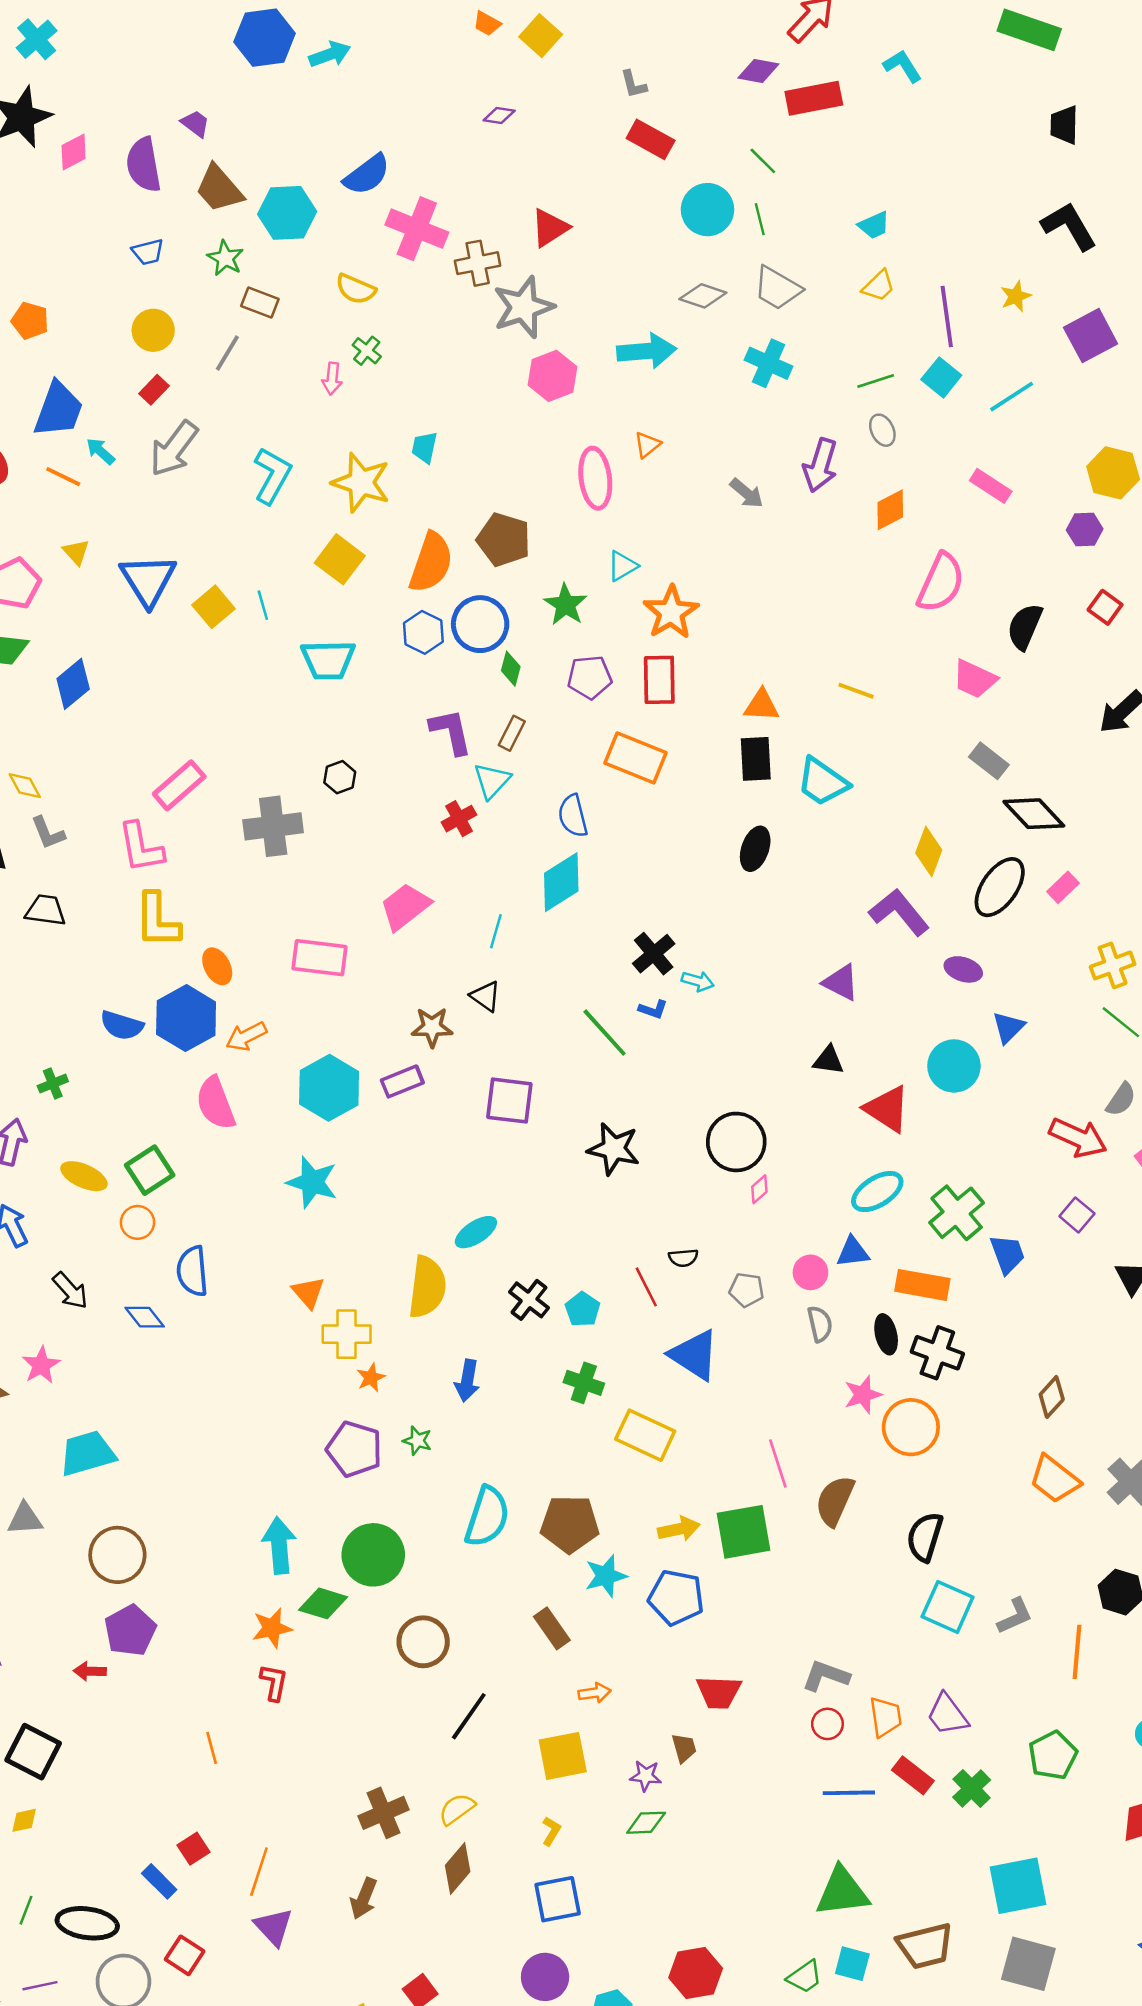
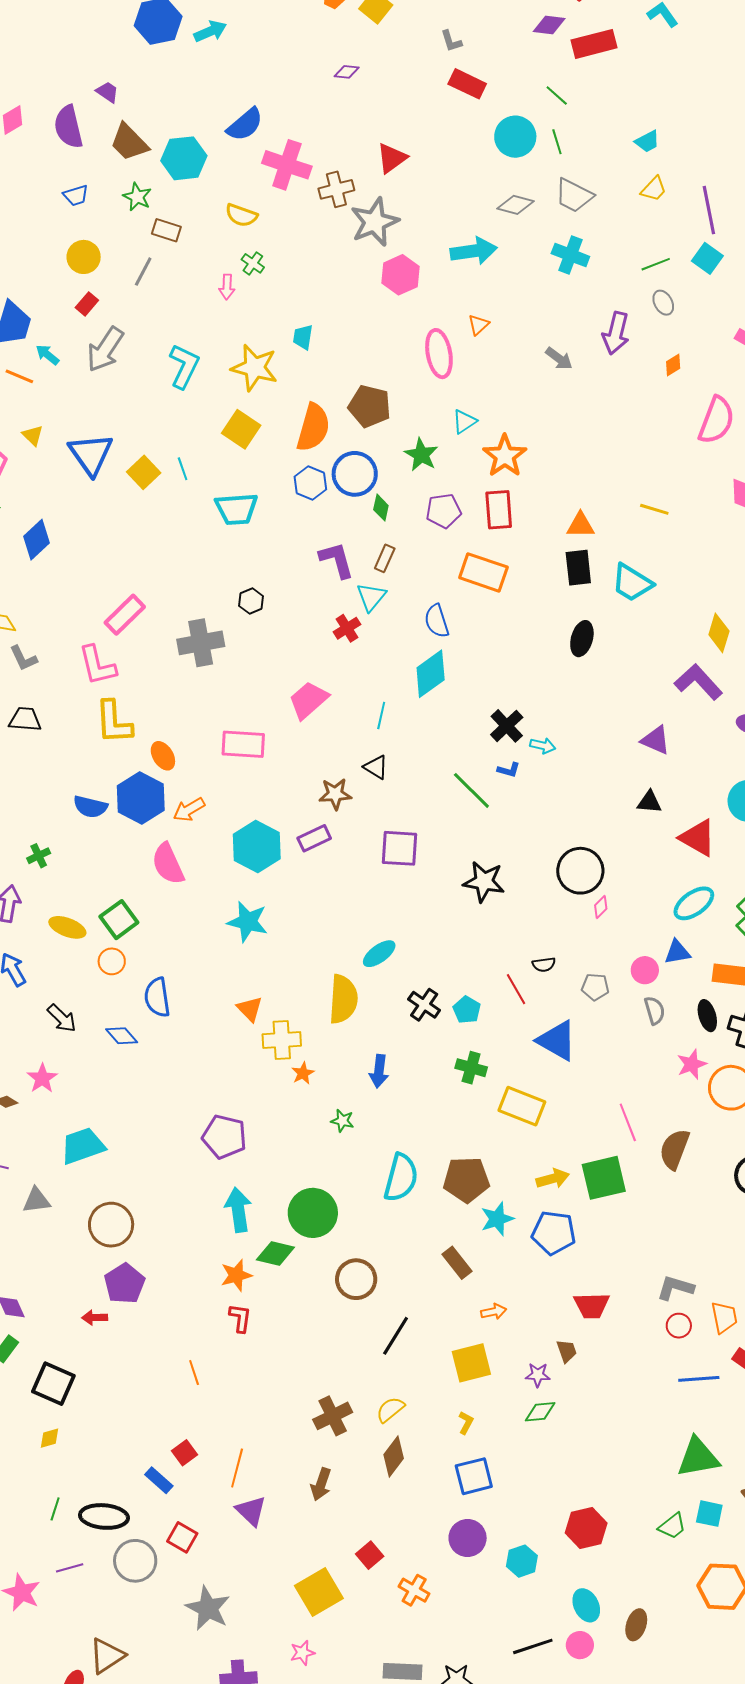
orange diamond: (890, 510) -> (673, 365), size x0.7
purple pentagon: (354, 1449) -> (224, 1137), moved

